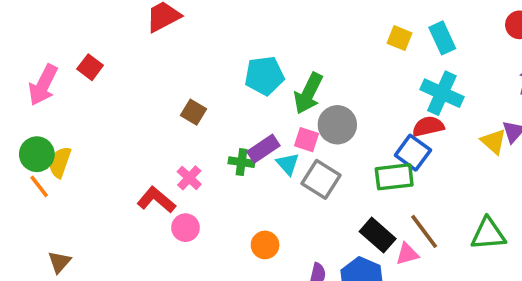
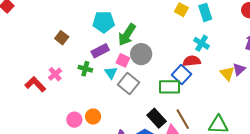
cyan cross: (442, 93) -> (202, 43), size x0.7
purple rectangle: (263, 149) -> (100, 51), moved
pink circle: (185, 228) -> (74, 120), moved

